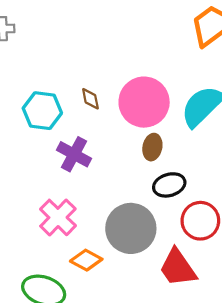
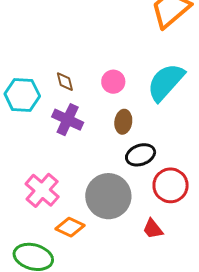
pink circle: (144, 102) -> (113, 82), size x0.5
purple cross: (74, 154) -> (68, 120), moved
red trapezoid: (178, 268) -> (153, 229), size x0.6

